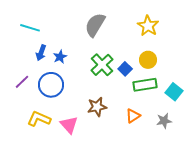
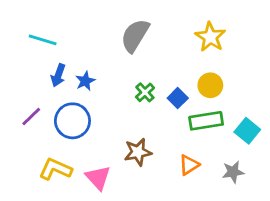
green cross: (102, 65) -> (145, 92), size x0.6

